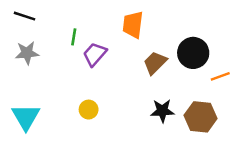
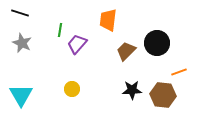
gray star: (27, 53) -> (22, 43), turned 30
orange line: (220, 76) -> (179, 72), moved

